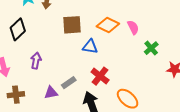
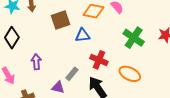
green cross: (151, 48) -> (134, 38), moved, size x1.5
purple triangle: (51, 93) -> (58, 87), turned 40

